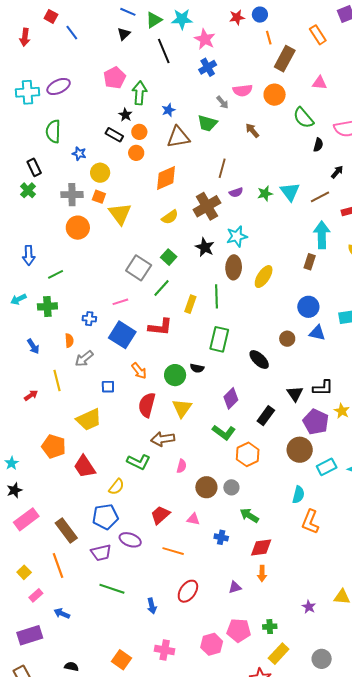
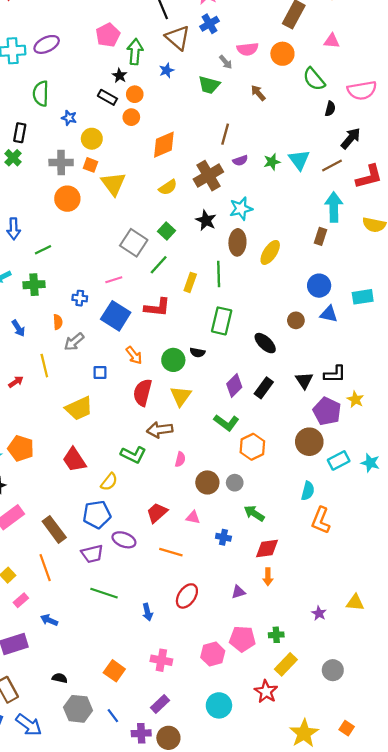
brown triangle: (178, 137) -> (178, 38), moved, turned 50
black rectangle: (34, 167) -> (20, 133), turned 36
black arrow: (337, 172) -> (351, 138), size x1.5
black rectangle: (266, 416) -> (264, 388), moved
orange pentagon: (54, 446) -> (21, 448), moved

